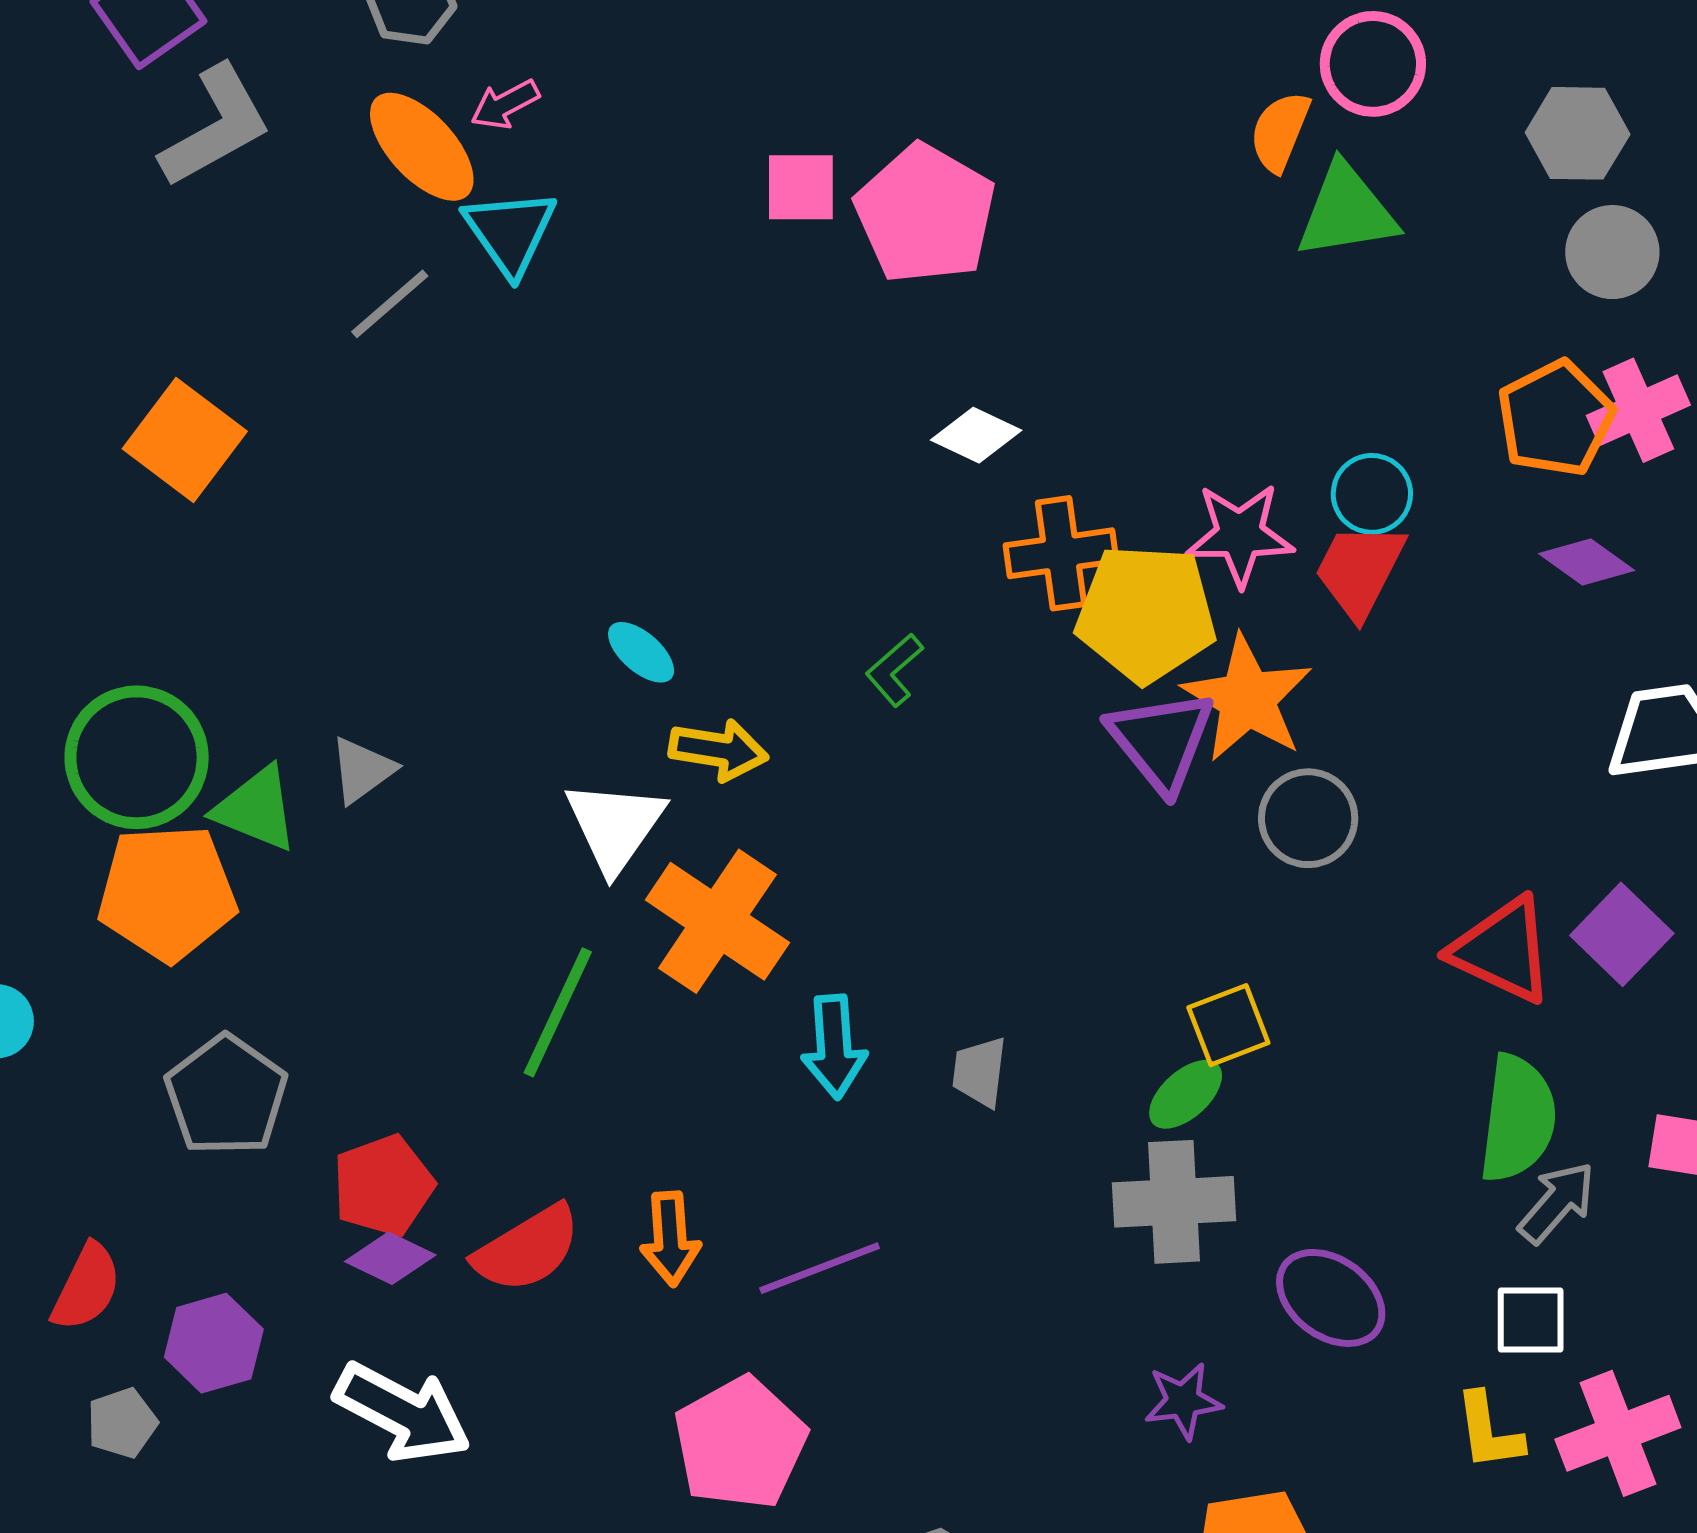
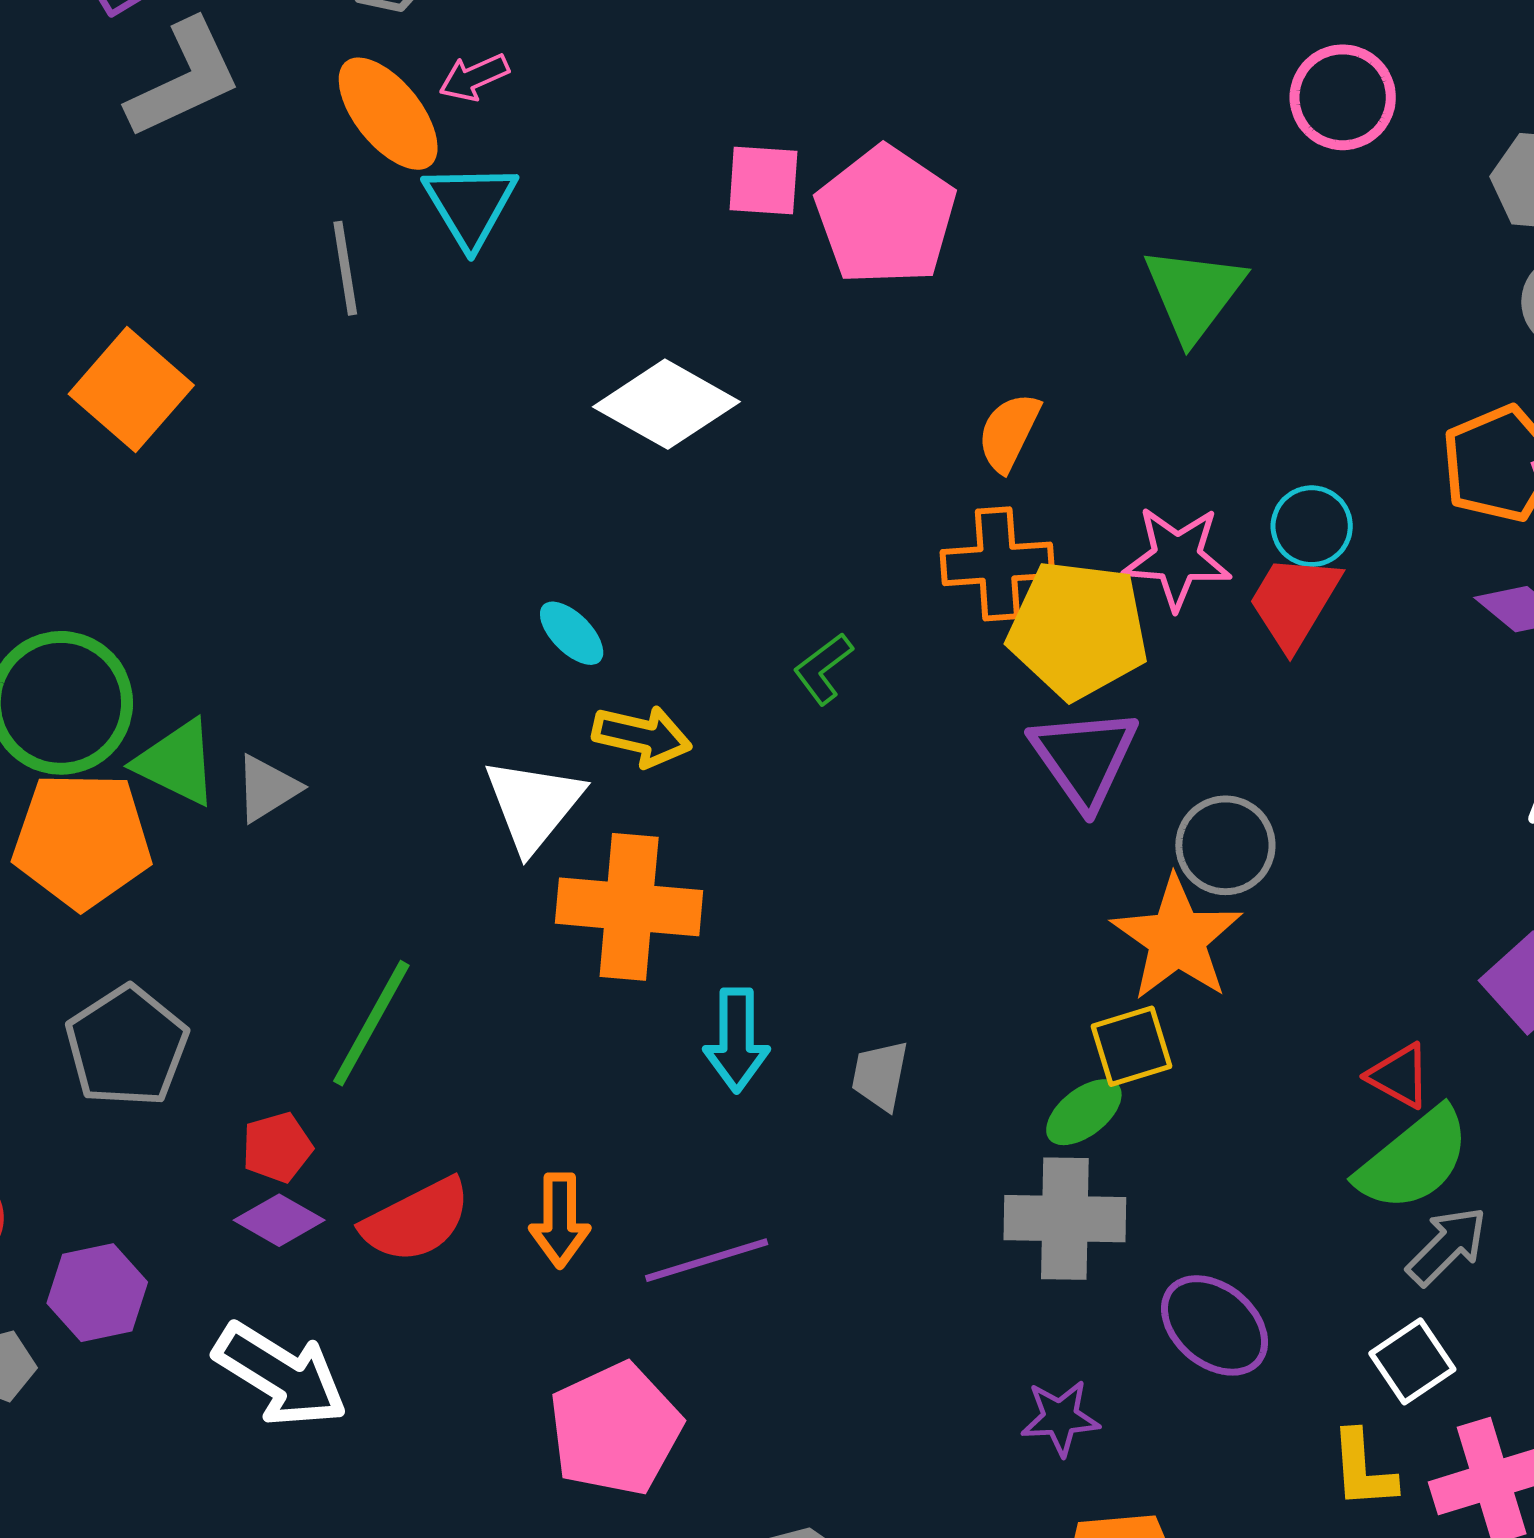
orange semicircle: (1280, 132) -> (1009, 432), moved
green triangle: (1347, 211) -> (1194, 294), moved, turned -48
gray line: (390, 304) -> (345, 268), turned -62
white diamond: (976, 435) -> (666, 404), moved, size x1.6
orange star: (1247, 699) -> (1177, 938), moved
gray triangle: (362, 770) -> (267, 788), moved
orange cross: (717, 921) -> (629, 907), turned -33
red triangle: (1502, 950) -> (1399, 1076), moved, size x0.6
green line: (558, 1012) -> (371, 1023), moved
green semicircle: (1518, 1119) -> (1414, 1160), turned 40
red pentagon: (383, 1186) -> (277, 1147), size x0.7
white square: (1531, 1320) -> (1412, 1361), turned -38

